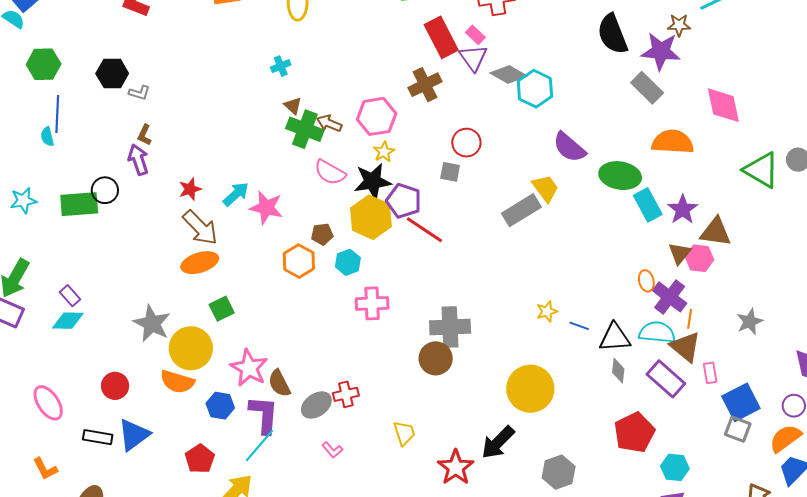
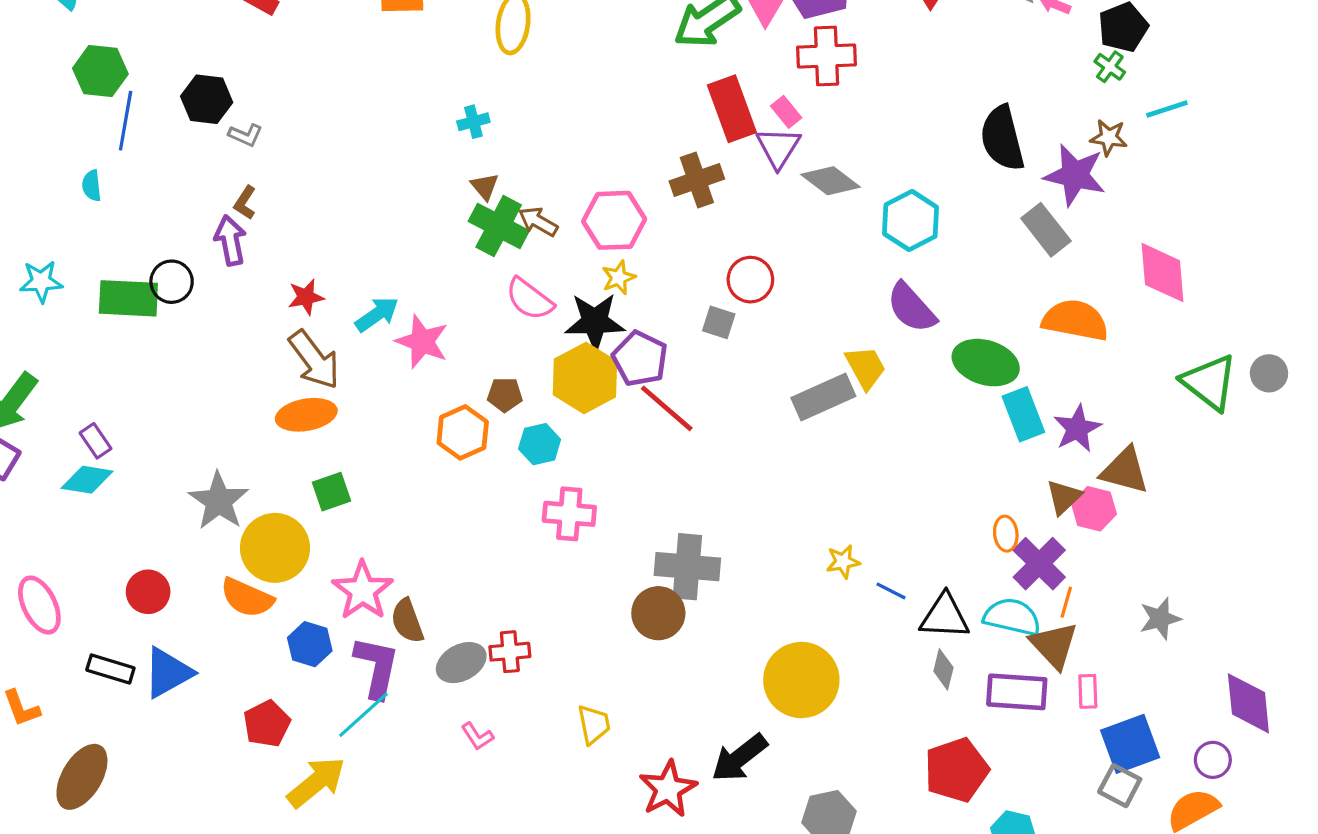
cyan hexagon: (535, 89) -> (911, 221), moved
blue line: (57, 114) -> (126, 121), moved
purple rectangle: (666, 379) -> (1017, 692), turned -45

